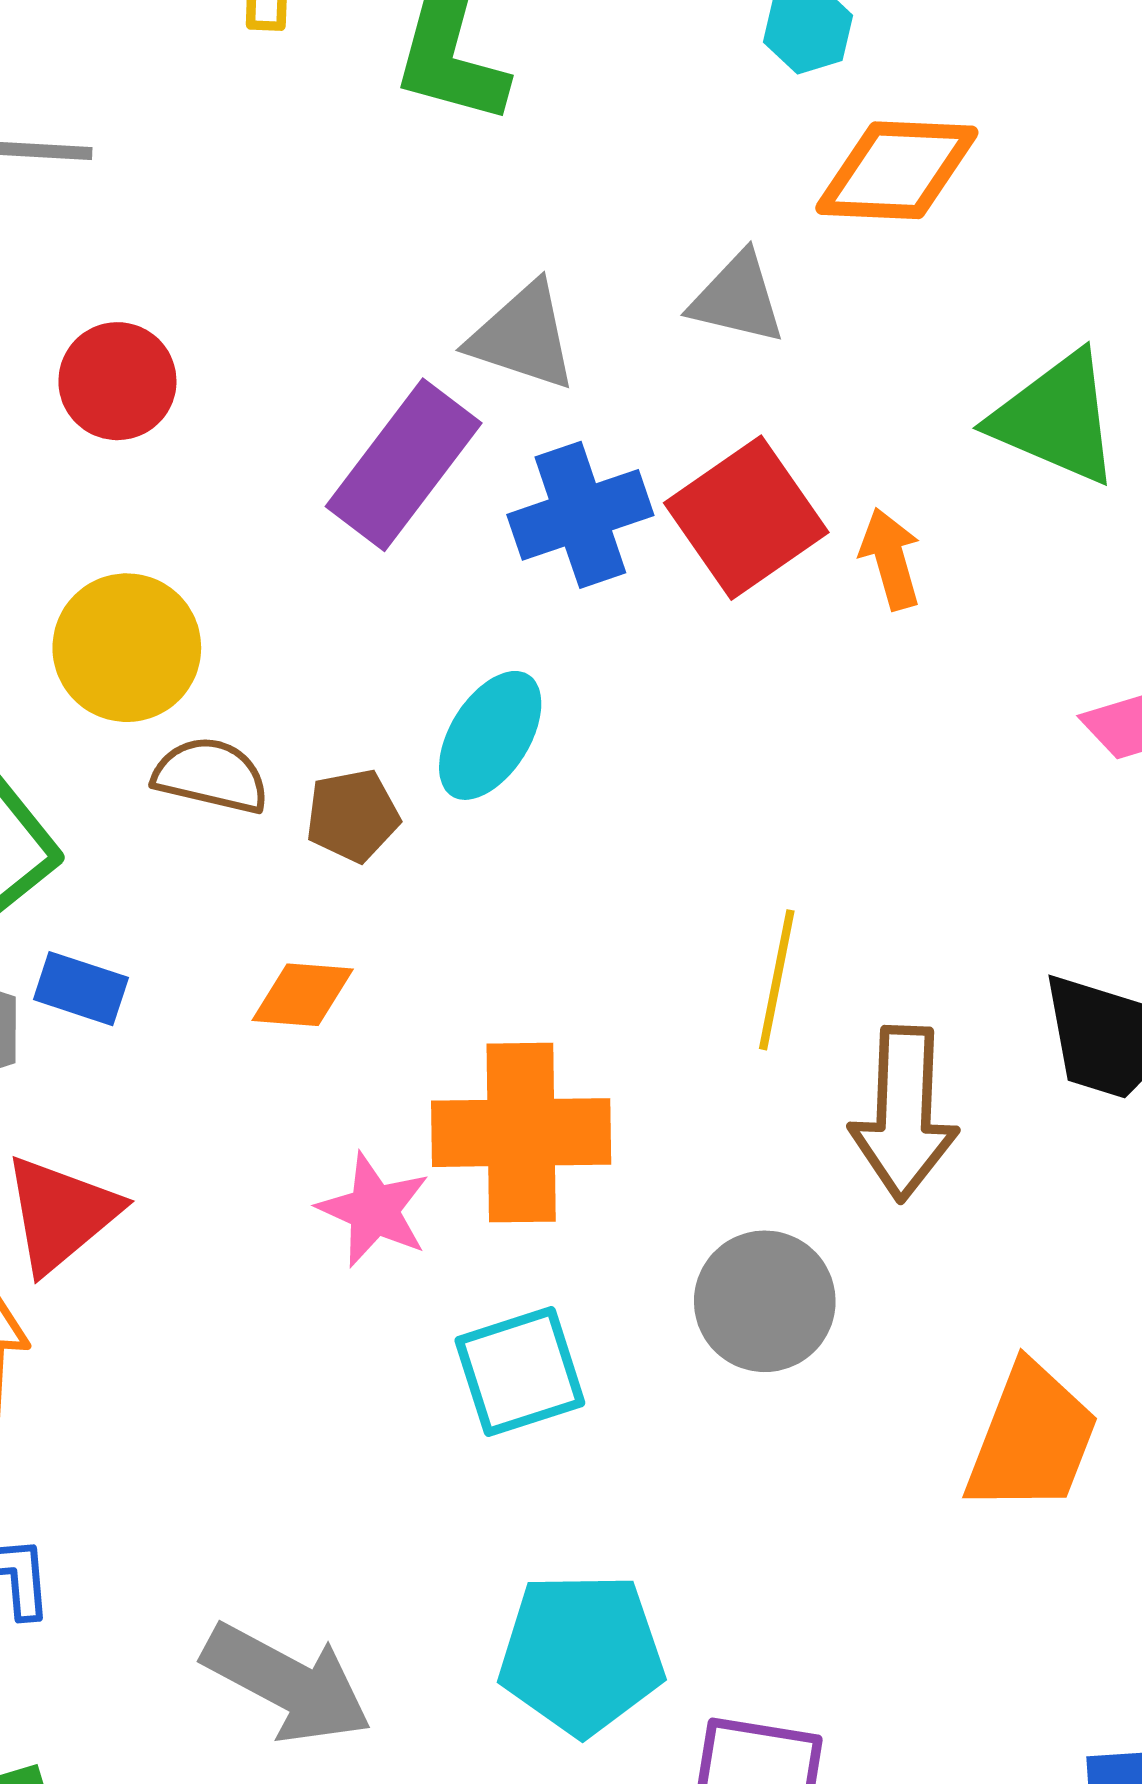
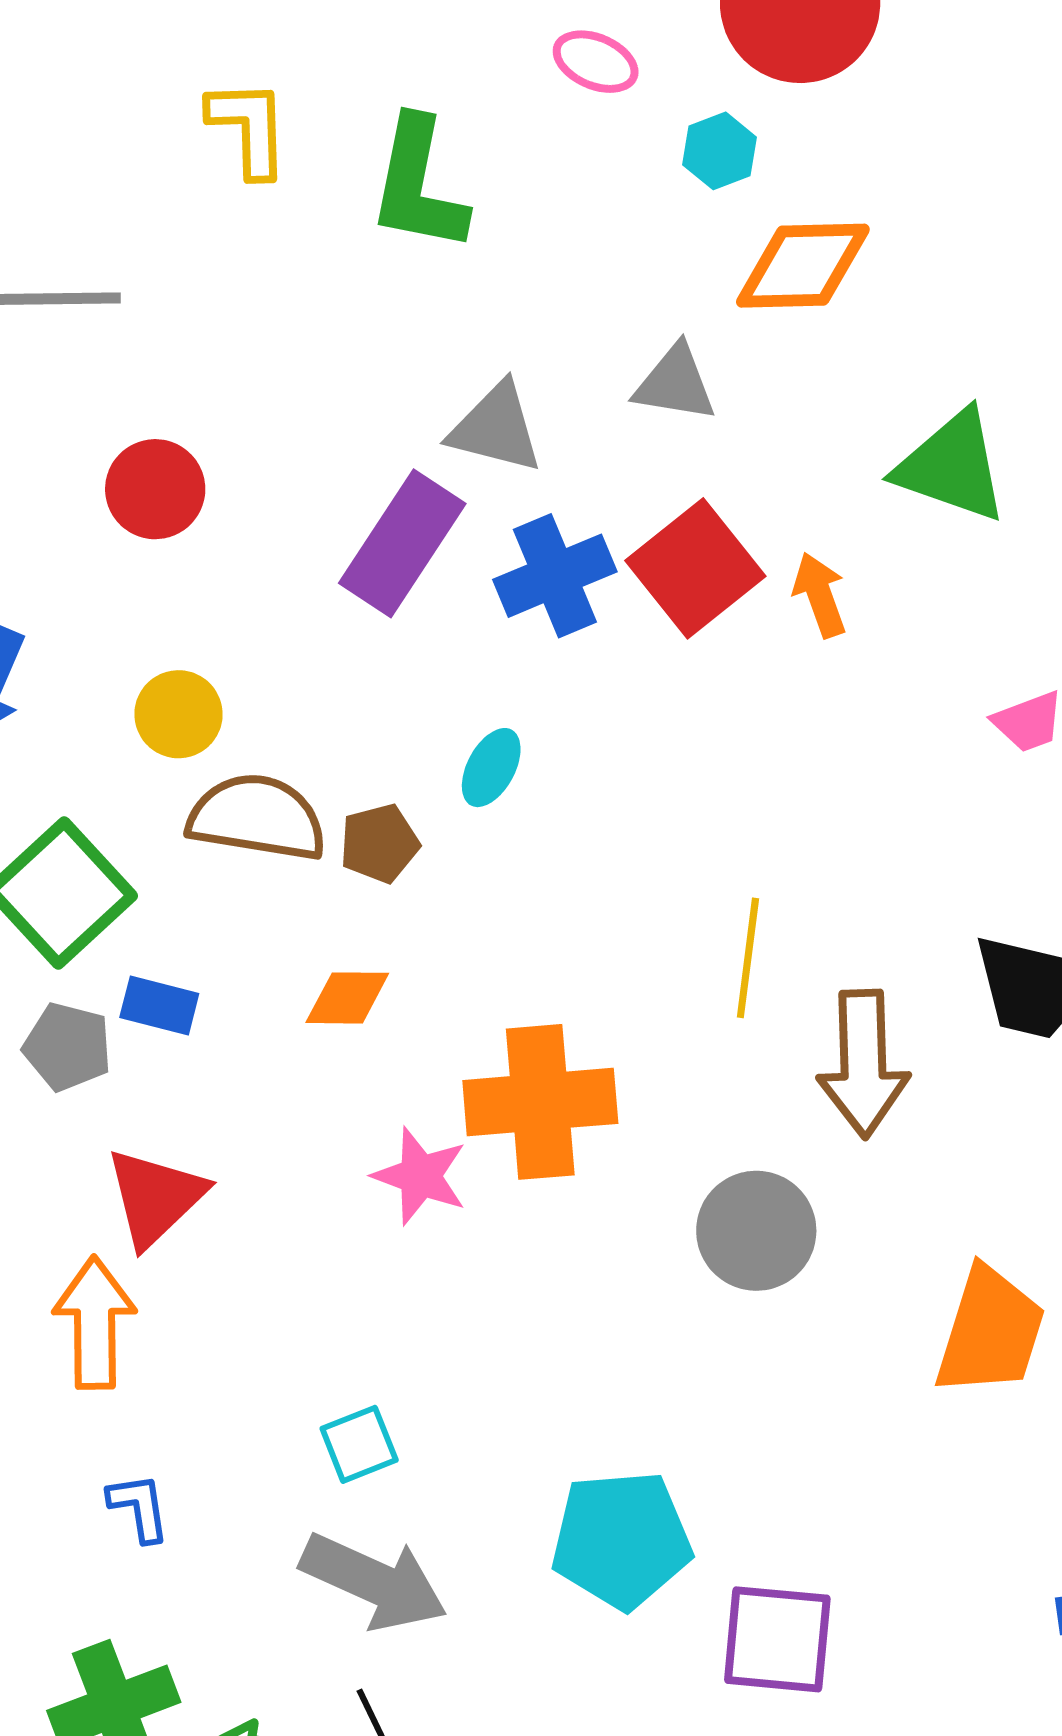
yellow circle: (127, 648) -> (179, 714), size x0.7
cyan ellipse: (490, 735) -> (491, 768), size x0.7
brown semicircle: (211, 775) -> (257, 818), size x1.4
cyan square: (520, 1372) -> (359, 1444), moved, size x0.7

